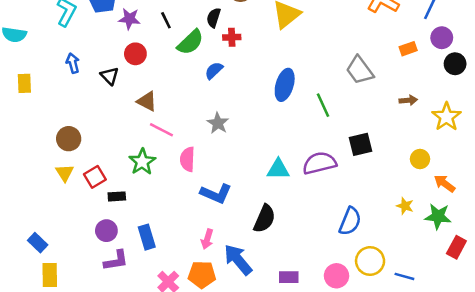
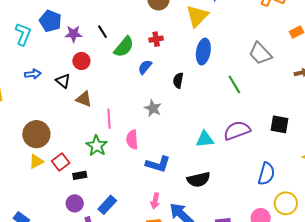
black semicircle: (214, 18) -> (178, 80), moved
blue arrow: (73, 63) -> (33, 74), turned 105
blue ellipse: (285, 85) -> (203, 52), moved
brown triangle: (147, 101) -> (84, 99), moved
pink line: (161, 130) -> (109, 119), turned 66
brown circle: (69, 139) -> (36, 134), size x1.4
black square: (360, 144) -> (280, 124), moved, turned 30
yellow triangle: (65, 173) -> (36, 161), turned 42
black semicircle: (265, 219) -> (199, 180), turned 60
blue rectangle: (147, 237) -> (107, 205), turned 66

